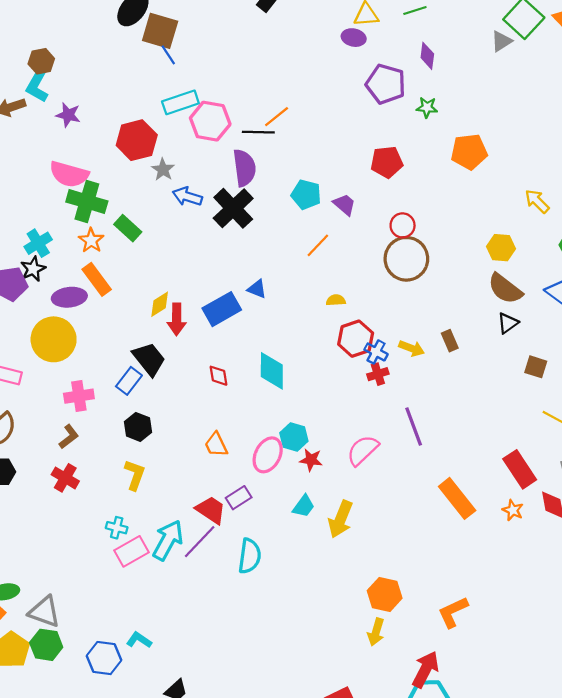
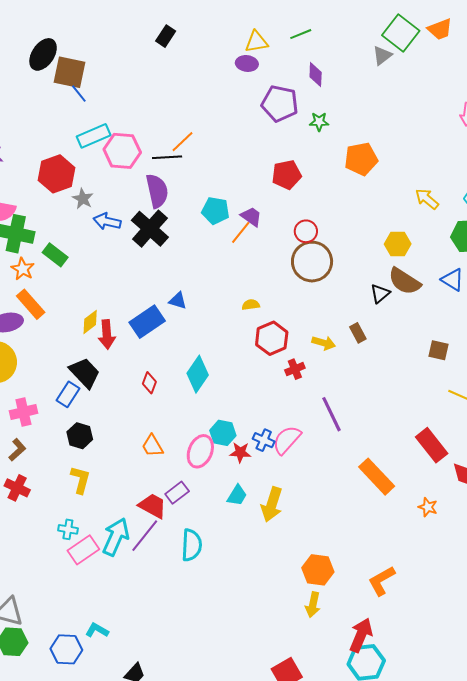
orange line: (318, 245) -> (241, 232), moved
black triangle: (508, 323) -> (380, 294), moved
blue cross: (376, 352) -> (264, 440), moved
cyan diamond: (272, 371) -> (198, 374), turned 39
red diamond: (219, 376) -> (149, 383), turned 35
orange star: (513, 510) -> (428, 507), moved

